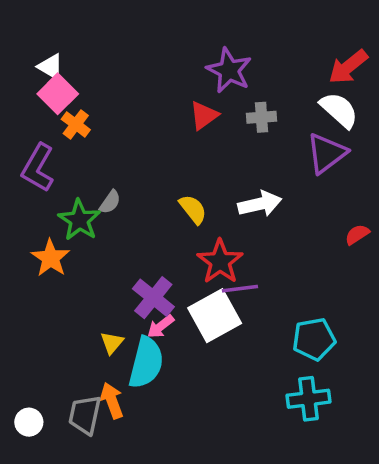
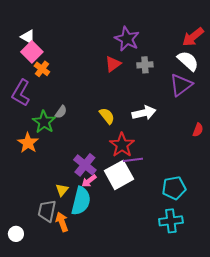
red semicircle: (357, 235) -> (198, 130), turned 144
gray trapezoid: (85, 415) -> (47, 211), moved

